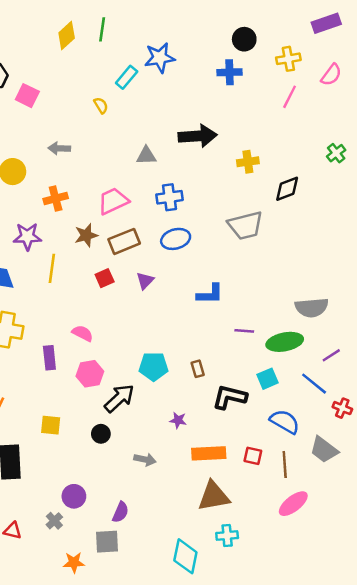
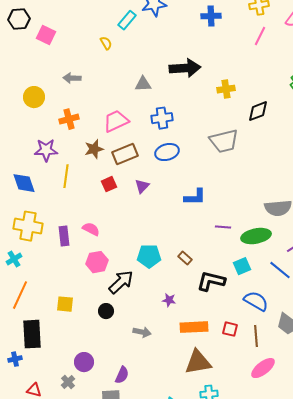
purple rectangle: (49, 358) -> (64, 236), moved
brown rectangle: (198, 369) -> (185, 258), turned -32

